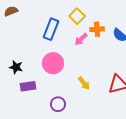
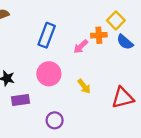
yellow square: (77, 16) -> (116, 20), moved
yellow arrow: (84, 83) -> (84, 86), moved

